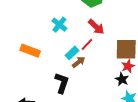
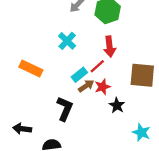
red arrow: (96, 27) -> (110, 47), turned 36
red star: (128, 66) -> (103, 87), moved
black star: (122, 79) -> (117, 105), moved

